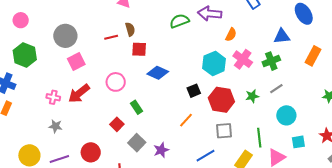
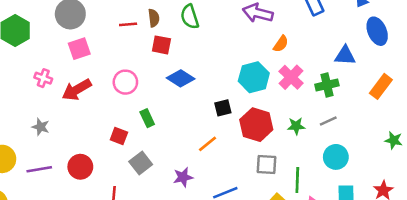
green semicircle: (179, 21) -> (190, 17), moved, turned -96
pink cross: (53, 97) -> (43, 78), moved
red square: (117, 124) -> (119, 136), turned -32
gray square: (224, 131) -> (266, 165), moved
purple star: (161, 150) -> (183, 177), moved

